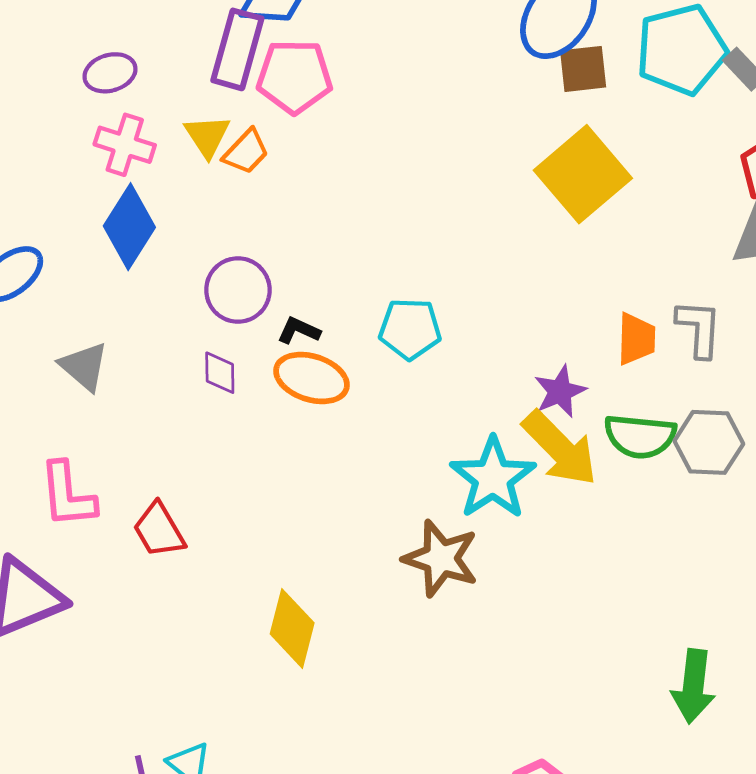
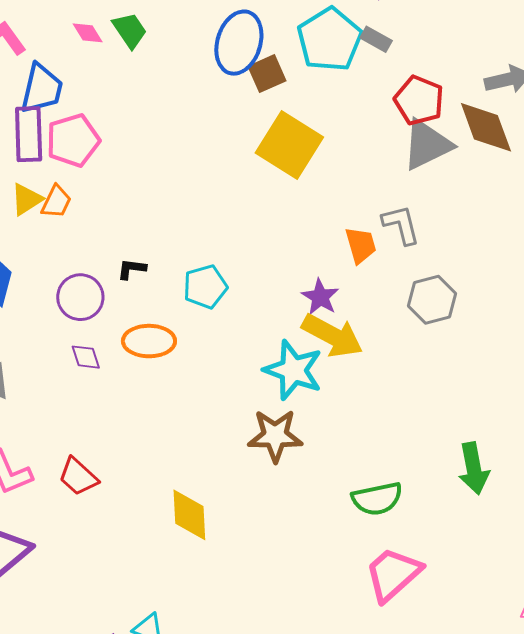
yellow triangle: (207, 136) -> (27, 199), turned 48
black L-shape: (299, 331) -> (132, 269), moved
green semicircle: (640, 436) -> (377, 499), moved

